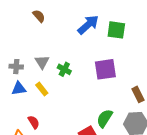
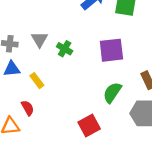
yellow rectangle: (42, 89) -> (37, 81), moved
green semicircle: (105, 118) -> (112, 93), moved

